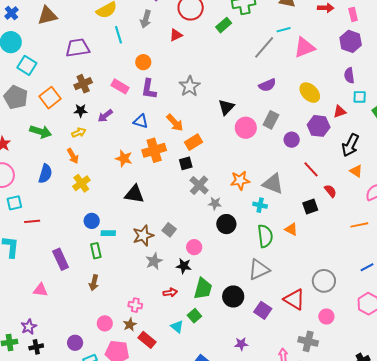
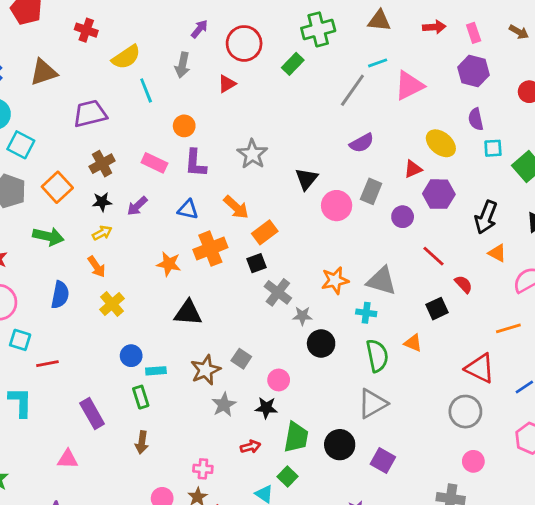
yellow ellipse: (310, 93) -> (441, 143), moved
red triangle: (340, 112) -> (413, 169), moved
cyan square: (14, 203) -> (20, 340), turned 35
red triangle: (294, 299) -> (480, 368), moved

